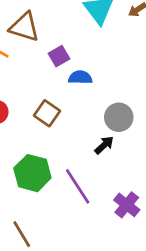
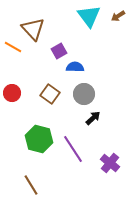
brown triangle: (24, 27) -> (33, 29), turned 30
gray circle: (119, 117) -> (84, 94), moved

